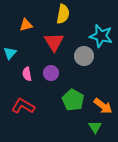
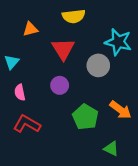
yellow semicircle: (63, 14) -> (74, 16), turned 72
pink semicircle: (27, 74) -> (20, 92), moved
orange arrow: (103, 106) -> (121, 110), moved
green triangle: (95, 127) -> (111, 149), turned -32

